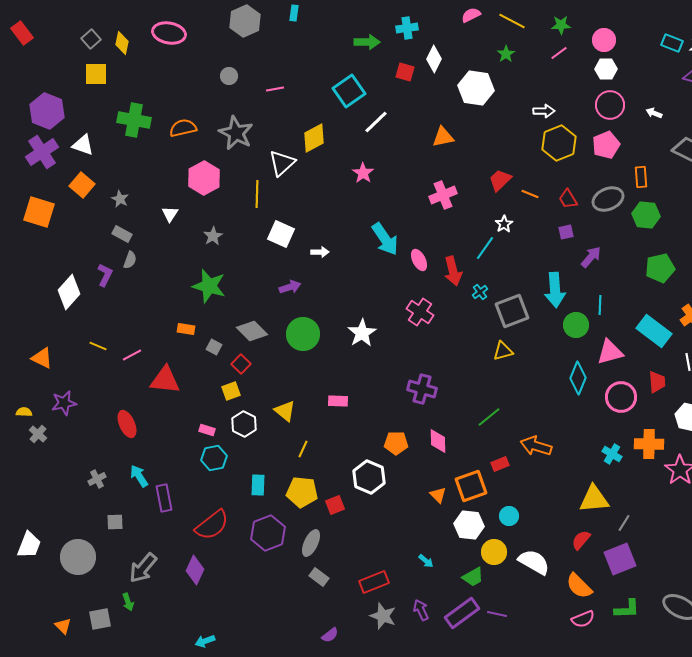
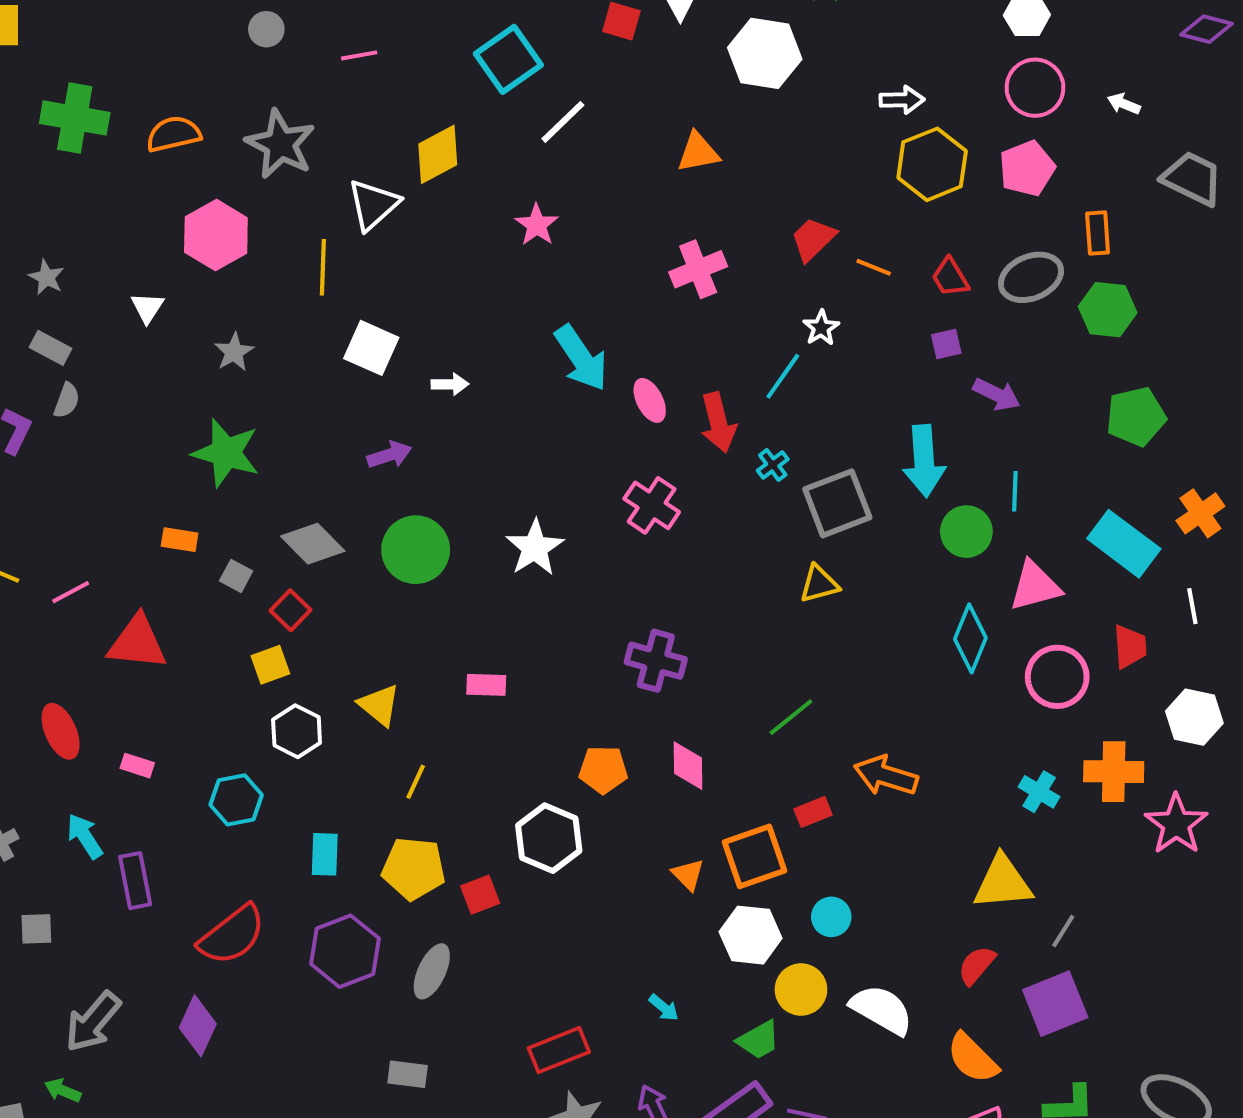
purple arrow: (591, 257) -> (997, 394), turned 75
pink rectangle: (207, 430) -> (137, 766), moved
gray rectangle: (319, 577) -> (408, 1074), moved, turned -30
green arrow: (128, 602) -> (63, 1090), turned 132

